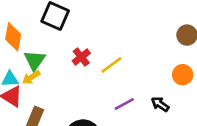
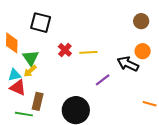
yellow line: (111, 65) -> (88, 52), turned 42
black arrow: (160, 104) -> (128, 64), moved, size x1.5

